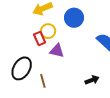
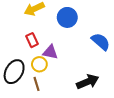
yellow circle: (48, 31) -> (39, 64), moved
black arrow: (92, 80) -> (88, 82), size x1.5

